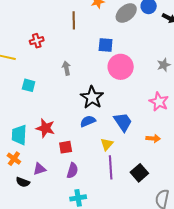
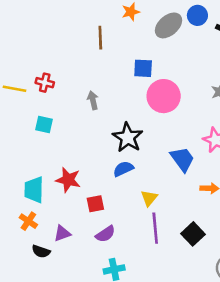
red cross: (37, 41) -> (45, 83), moved, turned 32
blue trapezoid: (123, 122) -> (182, 159), moved
purple semicircle: (72, 171) -> (105, 234), turned 42

